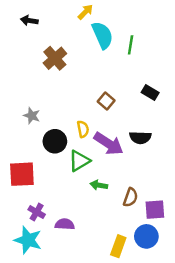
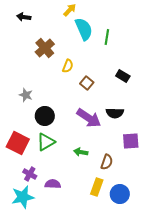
yellow semicircle: (83, 129) -> (68, 66), moved, turned 32
green triangle: (79, 161) -> (46, 142), moved
red square: (22, 174) -> (18, 143), turned 30
purple square: (155, 210) -> (131, 141), moved
cyan star: (28, 240) -> (23, 197), turned -30
yellow rectangle: (118, 246) -> (97, 187), moved

